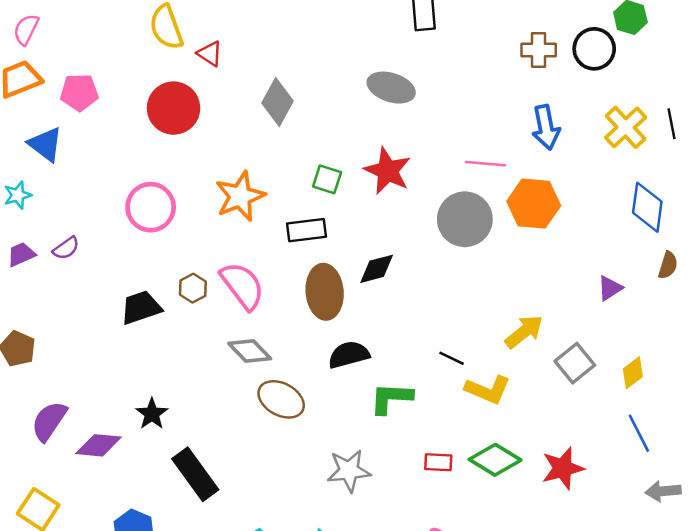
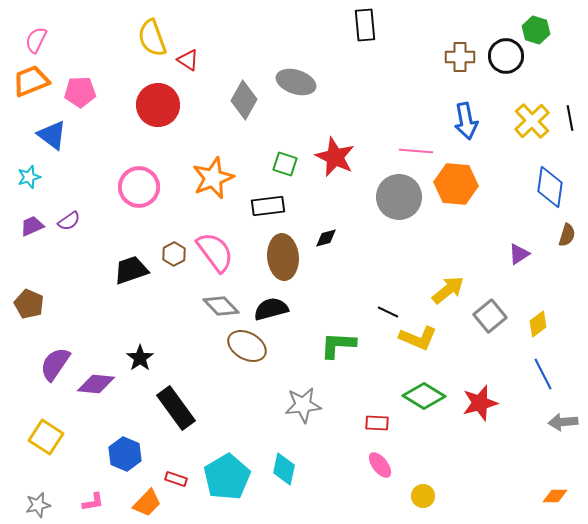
gray ellipse: (391, 88) -> (296, 82), moved
black diamond: (377, 269) -> (326, 238), size x0.7
black semicircle: (349, 355) -> (271, 309), moved
red rectangle: (438, 462) -> (377, 423), moved

